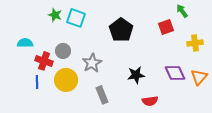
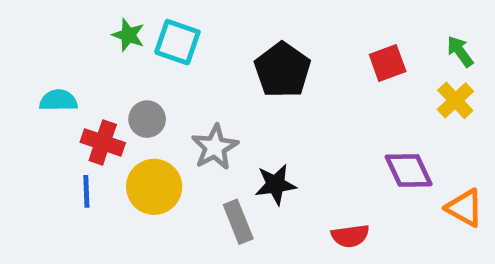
green arrow: (182, 11) -> (460, 51), moved
yellow cross: (195, 43) -> (455, 100), turned -35
black star: (136, 75) -> (276, 184), moved
orange triangle: (199, 77) -> (465, 208), moved, turned -42

